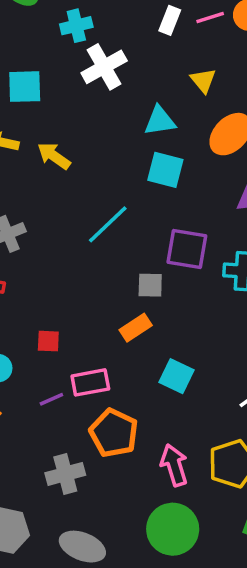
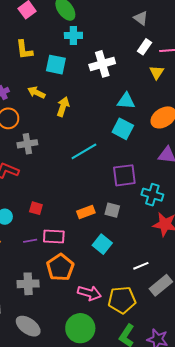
cyan cross: (76, 26) -> (73, 35), moved
yellow triangle: (203, 80) -> (157, 72), moved
yellow arrow: (54, 156) -> (63, 107), turned 60
purple square: (187, 249) -> (124, 175), turned -30
gray square: (150, 285) -> (112, 210), moved
pink arrow: (174, 465) -> (89, 293), turned 110

